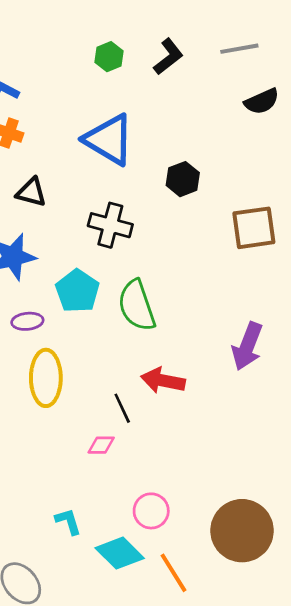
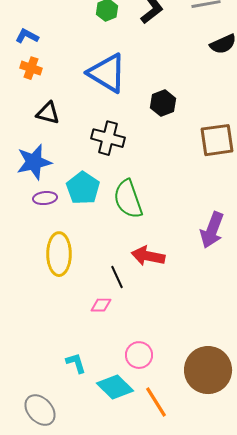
purple ellipse: (27, 321) -> (45, 198), moved

